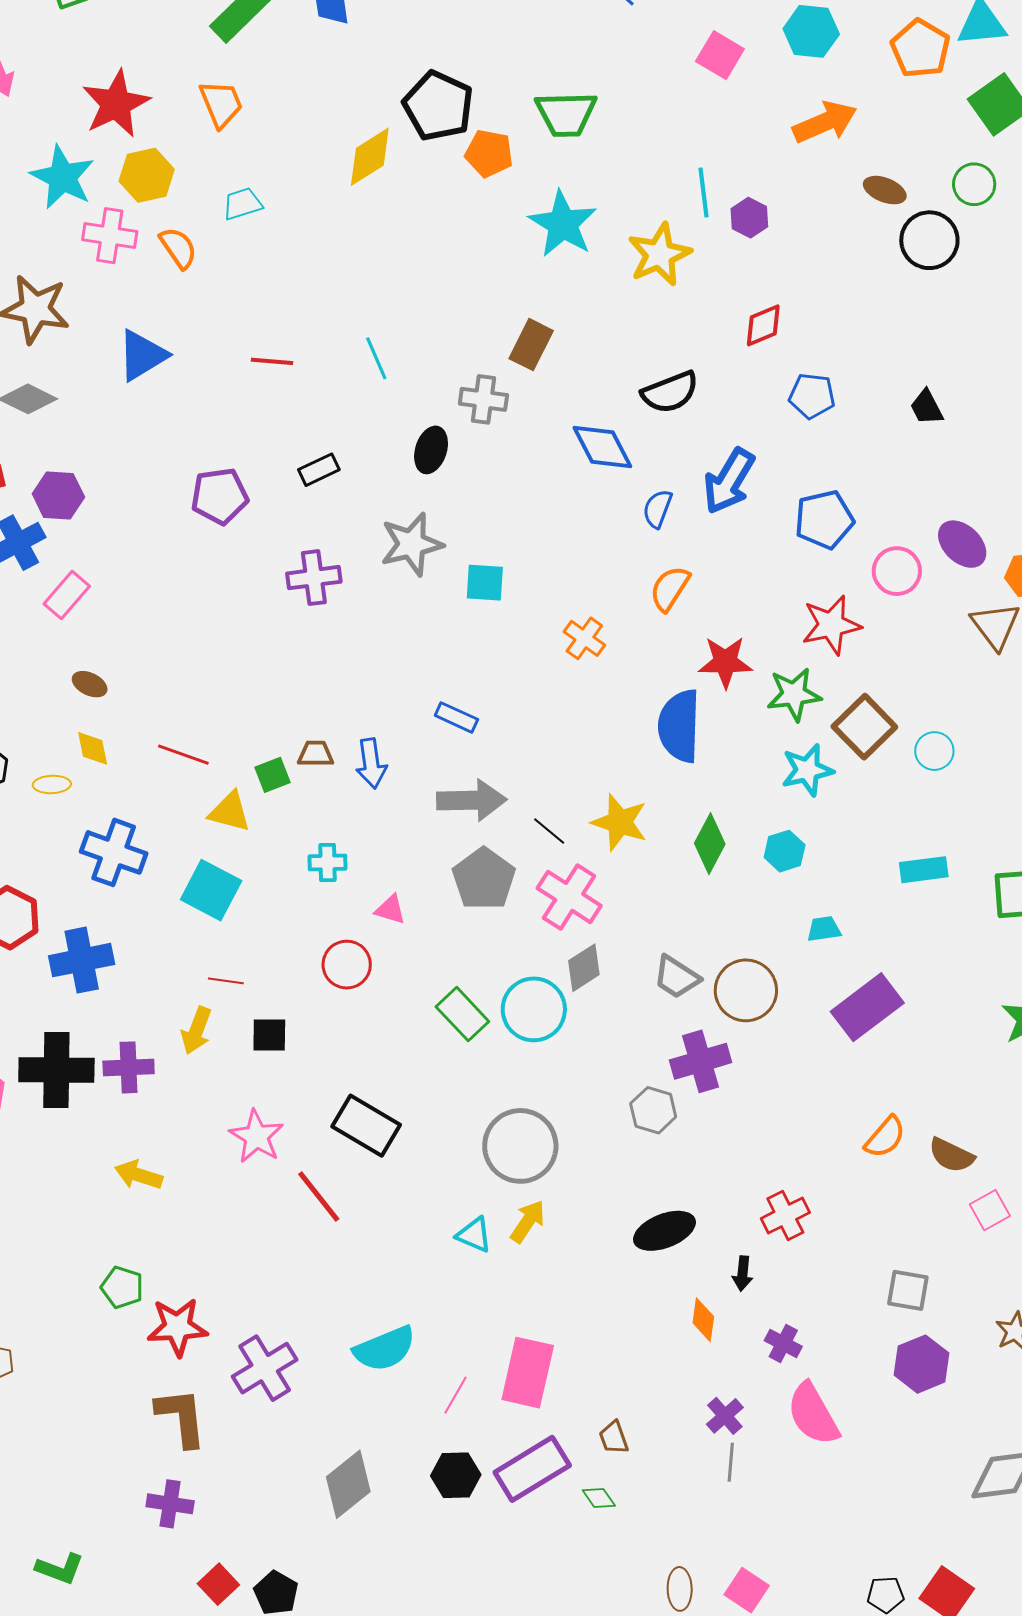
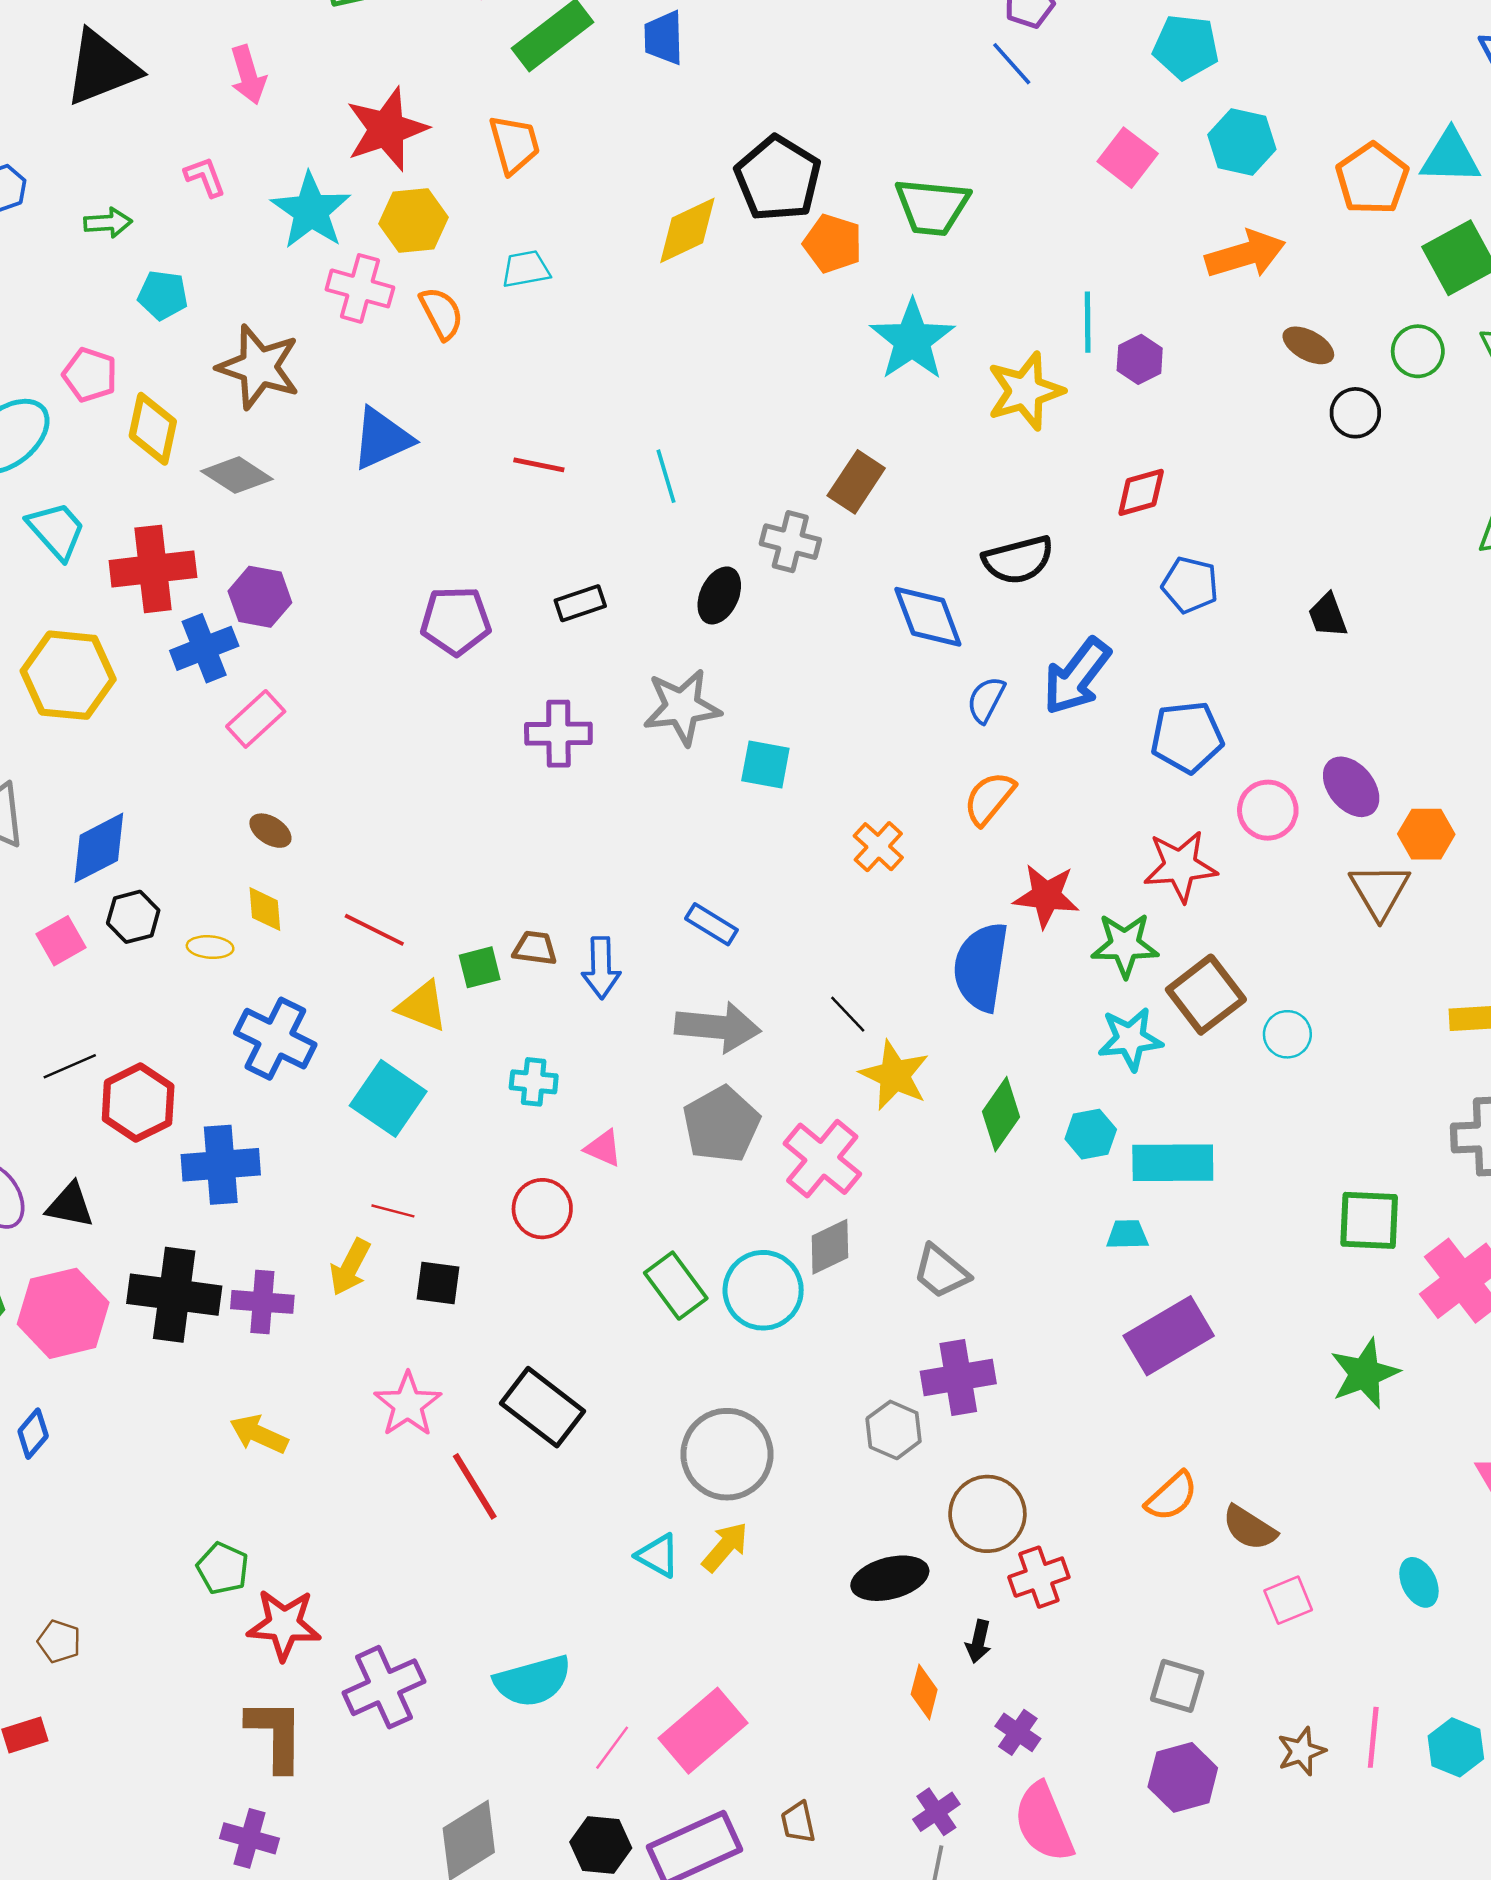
black circle: (929, 240) -> (1355, 413), size x0.7
black line: (549, 831) -> (848, 1014), moved
cyan rectangle: (924, 870) -> (1173, 1163), moved, size x1.4
brown circle: (746, 990) -> (987, 1514), moved
pink rectangle: (528, 1373) -> (703, 1731), turned 30

